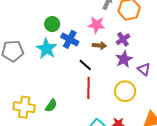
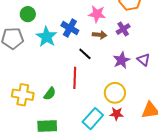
green circle: (52, 24) -> (28, 14), moved
purple star: (124, 59) -> (122, 60), moved
red line: (89, 88) -> (75, 78), moved
yellow circle: (125, 91) -> (115, 93), moved

